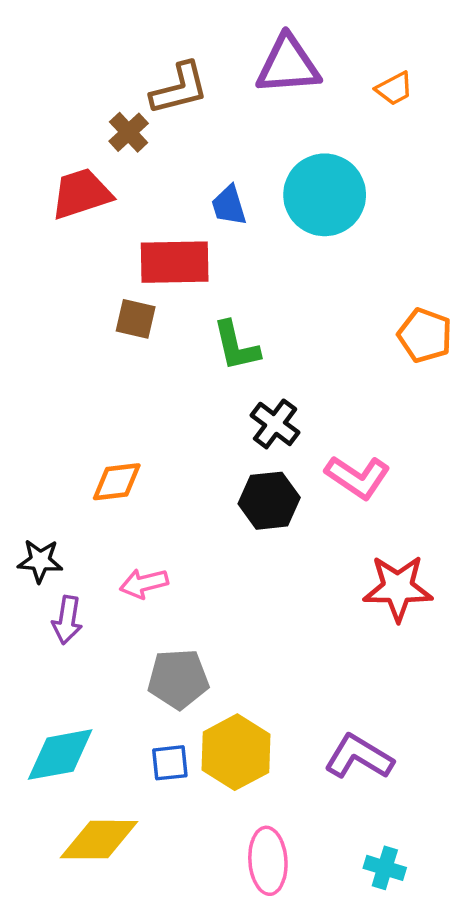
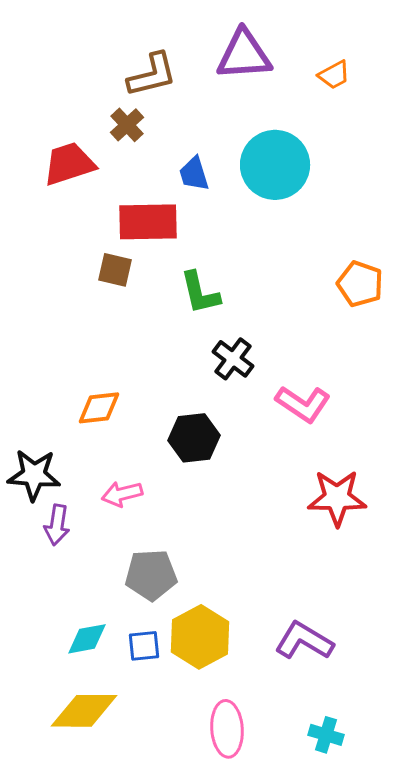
brown cross: (129, 132) -> (127, 125), moved
black hexagon: (269, 501) -> (194, 438), moved
black star: (40, 561) -> (34, 475), size x1.4
cyan diamond: (60, 755) -> (87, 639), moved, size x0.7

